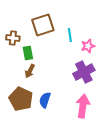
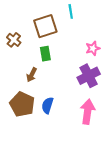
cyan line: (70, 35) -> (71, 11), moved
brown cross: (13, 38) -> (14, 40), turned 32
green rectangle: (28, 53) -> (45, 54), moved

